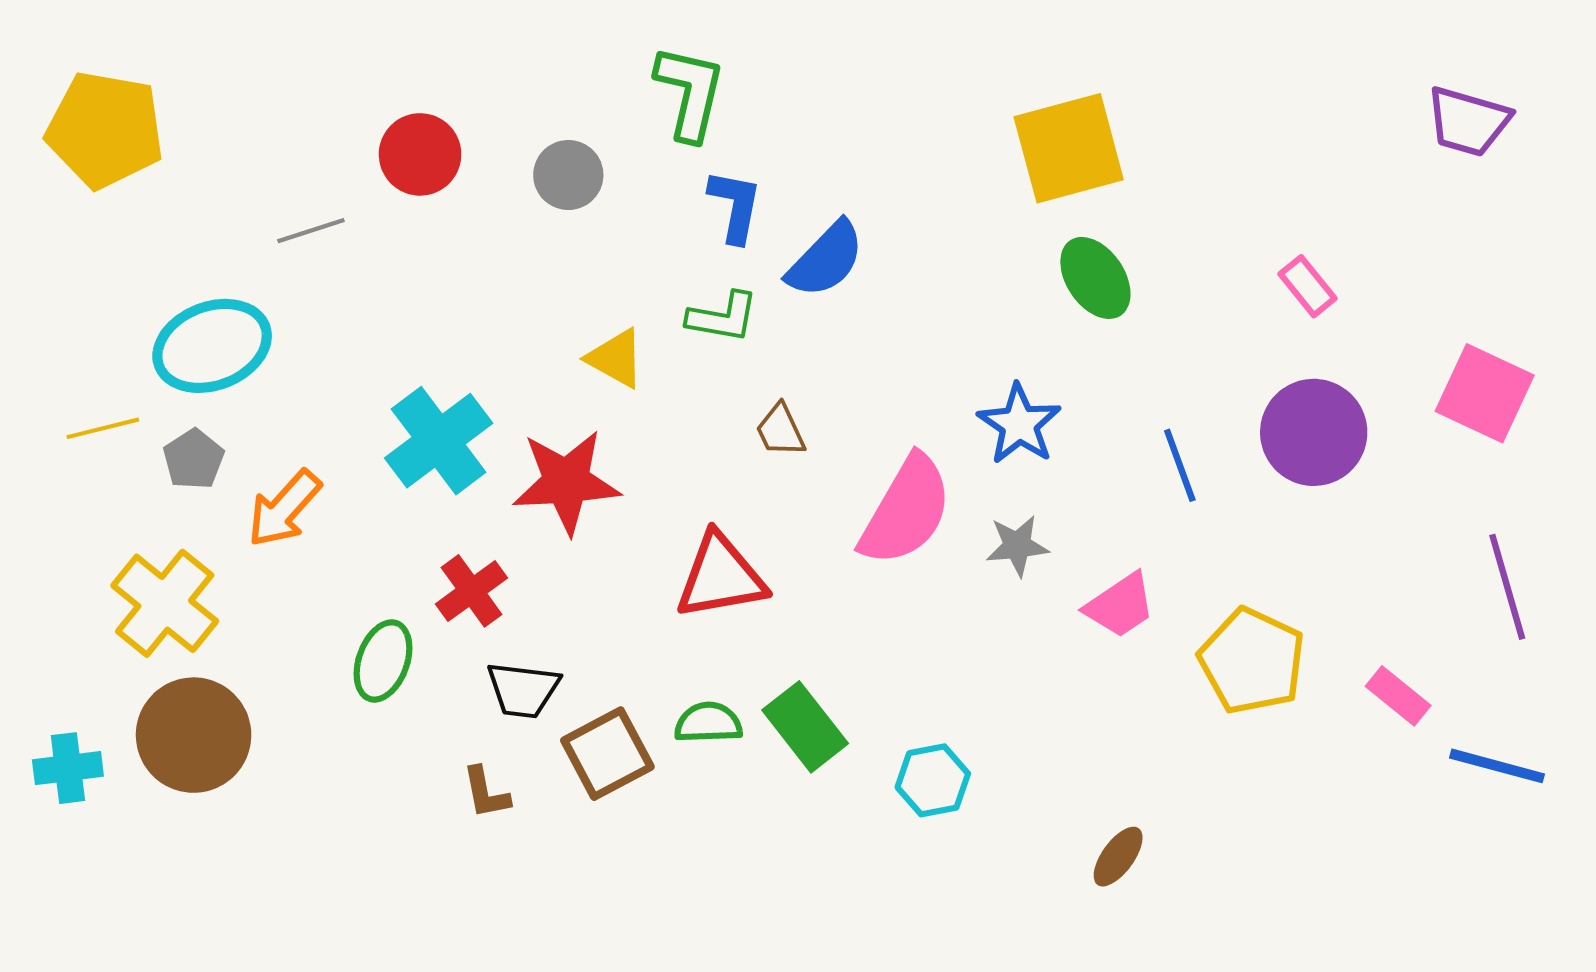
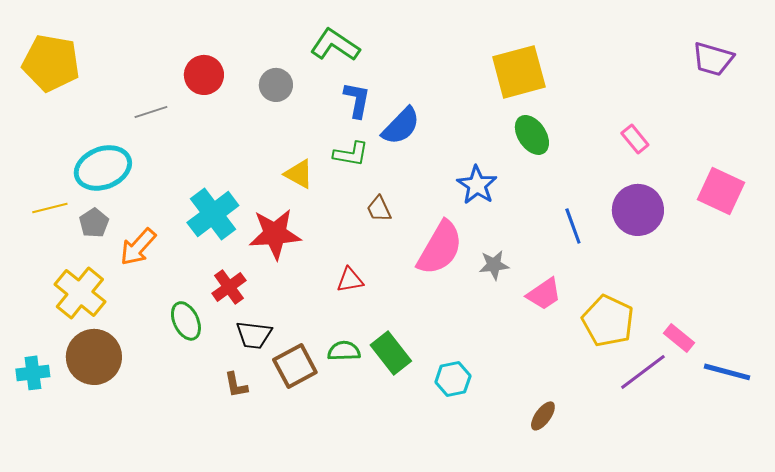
green L-shape: (690, 93) -> (335, 45), turned -69
blue star: (1019, 424) -> (477, 185), moved
red triangle: (721, 577) -> (350, 280), size x0.6
purple line: (1507, 587) -> (643, 372), moved, turned 69
green ellipse: (383, 661) -> (186, 321), turned -45

